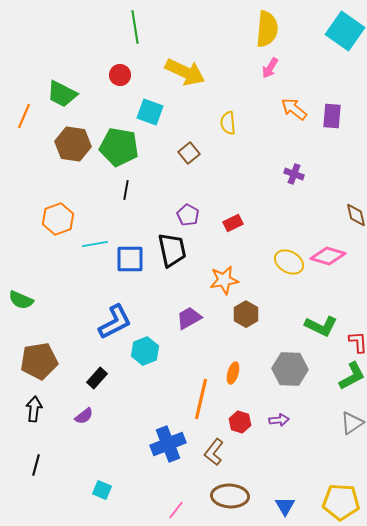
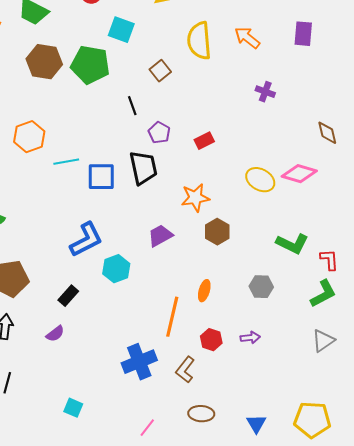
orange arrow: (294, 109) -> (247, 38), moved
yellow semicircle: (228, 123) -> (199, 41), size x1.6
black line: (126, 190) -> (132, 106), moved, turned -30
gray hexagon: (290, 369) -> (261, 287), size x0.7
brown ellipse: (230, 496) -> (201, 414), size x0.7

